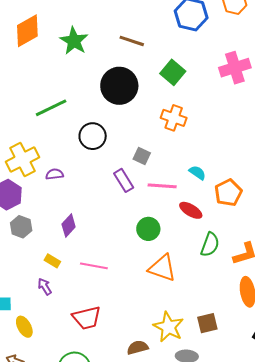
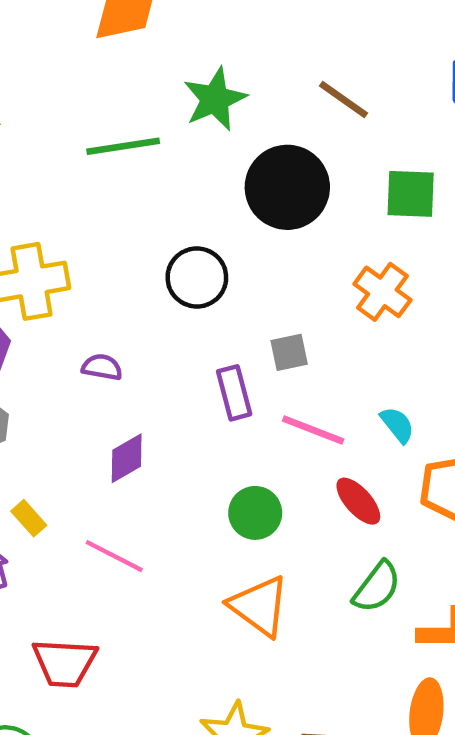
green star: (74, 41) -> (215, 99), moved
green square: (173, 72) -> (411, 194), turned 35
green line: (51, 108) -> (123, 146), moved
gray square: (142, 156) -> (289, 352), turned 36
purple semicircle: (55, 174) -> (102, 367), moved
purple diamond: (69, 226) -> (127, 458), moved

